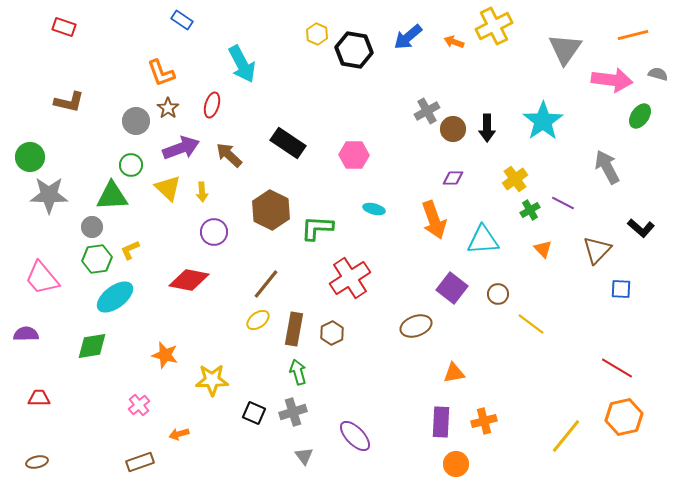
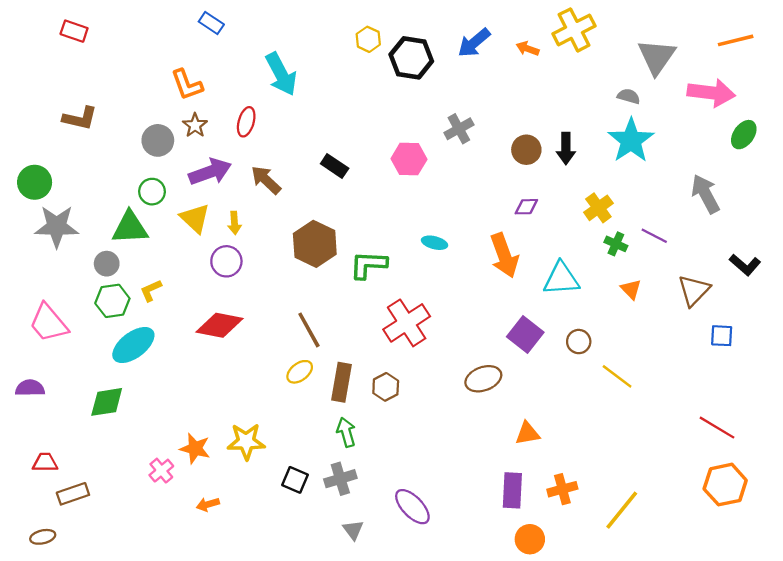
gray semicircle: (658, 74) -> (629, 96), moved
gray cross: (427, 111) -> (459, 129), moved
black rectangle: (288, 143) -> (335, 166), size x0.7
pink hexagon: (354, 155) -> (409, 159), moved
green cross: (530, 210) -> (616, 244), turned -36
purple circle: (214, 232) -> (226, 261), moved
brown line: (266, 284) -> (309, 330), turned -68
orange star: (165, 355) -> (195, 448), moved
yellow line: (566, 436) -> (622, 510), moved
brown rectangle: (140, 462) -> (73, 494), moved

